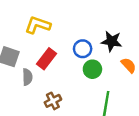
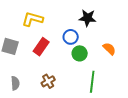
black star: (112, 41) -> (88, 18), moved
gray semicircle: (27, 77) -> (15, 83), moved

